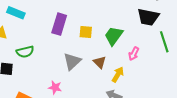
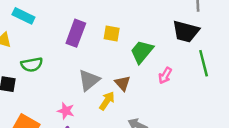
yellow square: (86, 32) -> (112, 34), moved
yellow arrow: (118, 74) -> (107, 101), moved

